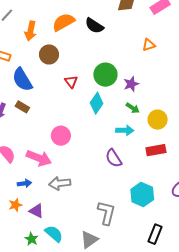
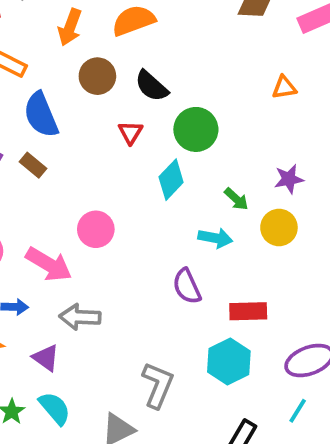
black semicircle: (94, 26) -> (152, 86), moved
purple star: (131, 84) -> (289, 179), moved
red rectangle: (156, 150) -> (248, 311), moved
purple triangle: (36, 211) -> (46, 358), moved

